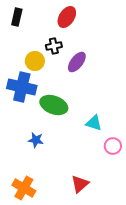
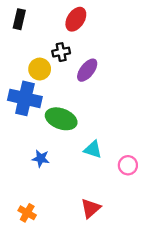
cyan triangle: (94, 123) -> (93, 149), moved
orange cross: (24, 188) -> (27, 213), size x0.7

